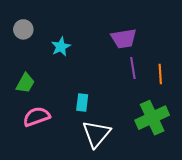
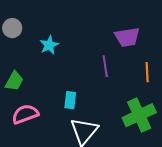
purple trapezoid: (124, 39) -> (127, 37), moved
purple line: (133, 68) -> (105, 66), moved

